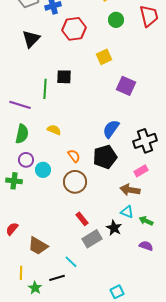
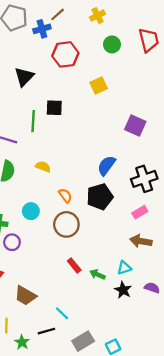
black triangle: (31, 39) -> (24, 77), moved
purple square: (126, 86) -> (135, 126), moved
purple circle: (26, 160) -> (12, 242), moved
brown arrow: (130, 190) -> (141, 241), moved
cyan triangle: (127, 212) -> (124, 268), moved, turned -40
green arrow: (146, 221) -> (98, 274), moved
black star: (114, 228) -> (123, 290), moved
gray rectangle: (92, 239) -> (83, 341), moved
purple semicircle: (146, 246) -> (152, 288), moved

